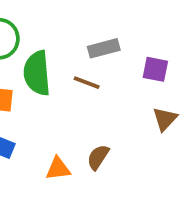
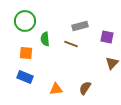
green semicircle: (37, 73) -> (45, 39), size x0.6
brown semicircle: (98, 157) -> (85, 88), moved

